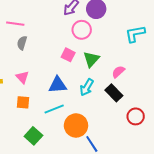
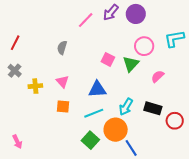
pink line: (15, 24) -> (86, 20), moved, turned -54
pink circle: (82, 30) -> (144, 46), moved
cyan arrow: (87, 87) -> (126, 107), moved
black rectangle: (114, 93) -> (153, 108), moved, turned -30
green square: (33, 136) -> (90, 140), moved

